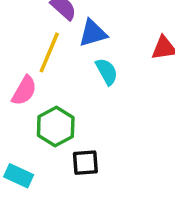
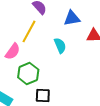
blue triangle: (93, 33) -> (72, 18), moved

